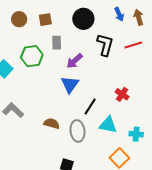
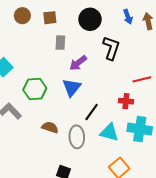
red line: (133, 45) -> (142, 79), moved
green hexagon: (32, 56) -> (35, 89), moved
red cross: (122, 94) -> (126, 101), turned -32
cyan cross: (136, 134) -> (140, 129), moved, size x1.6

